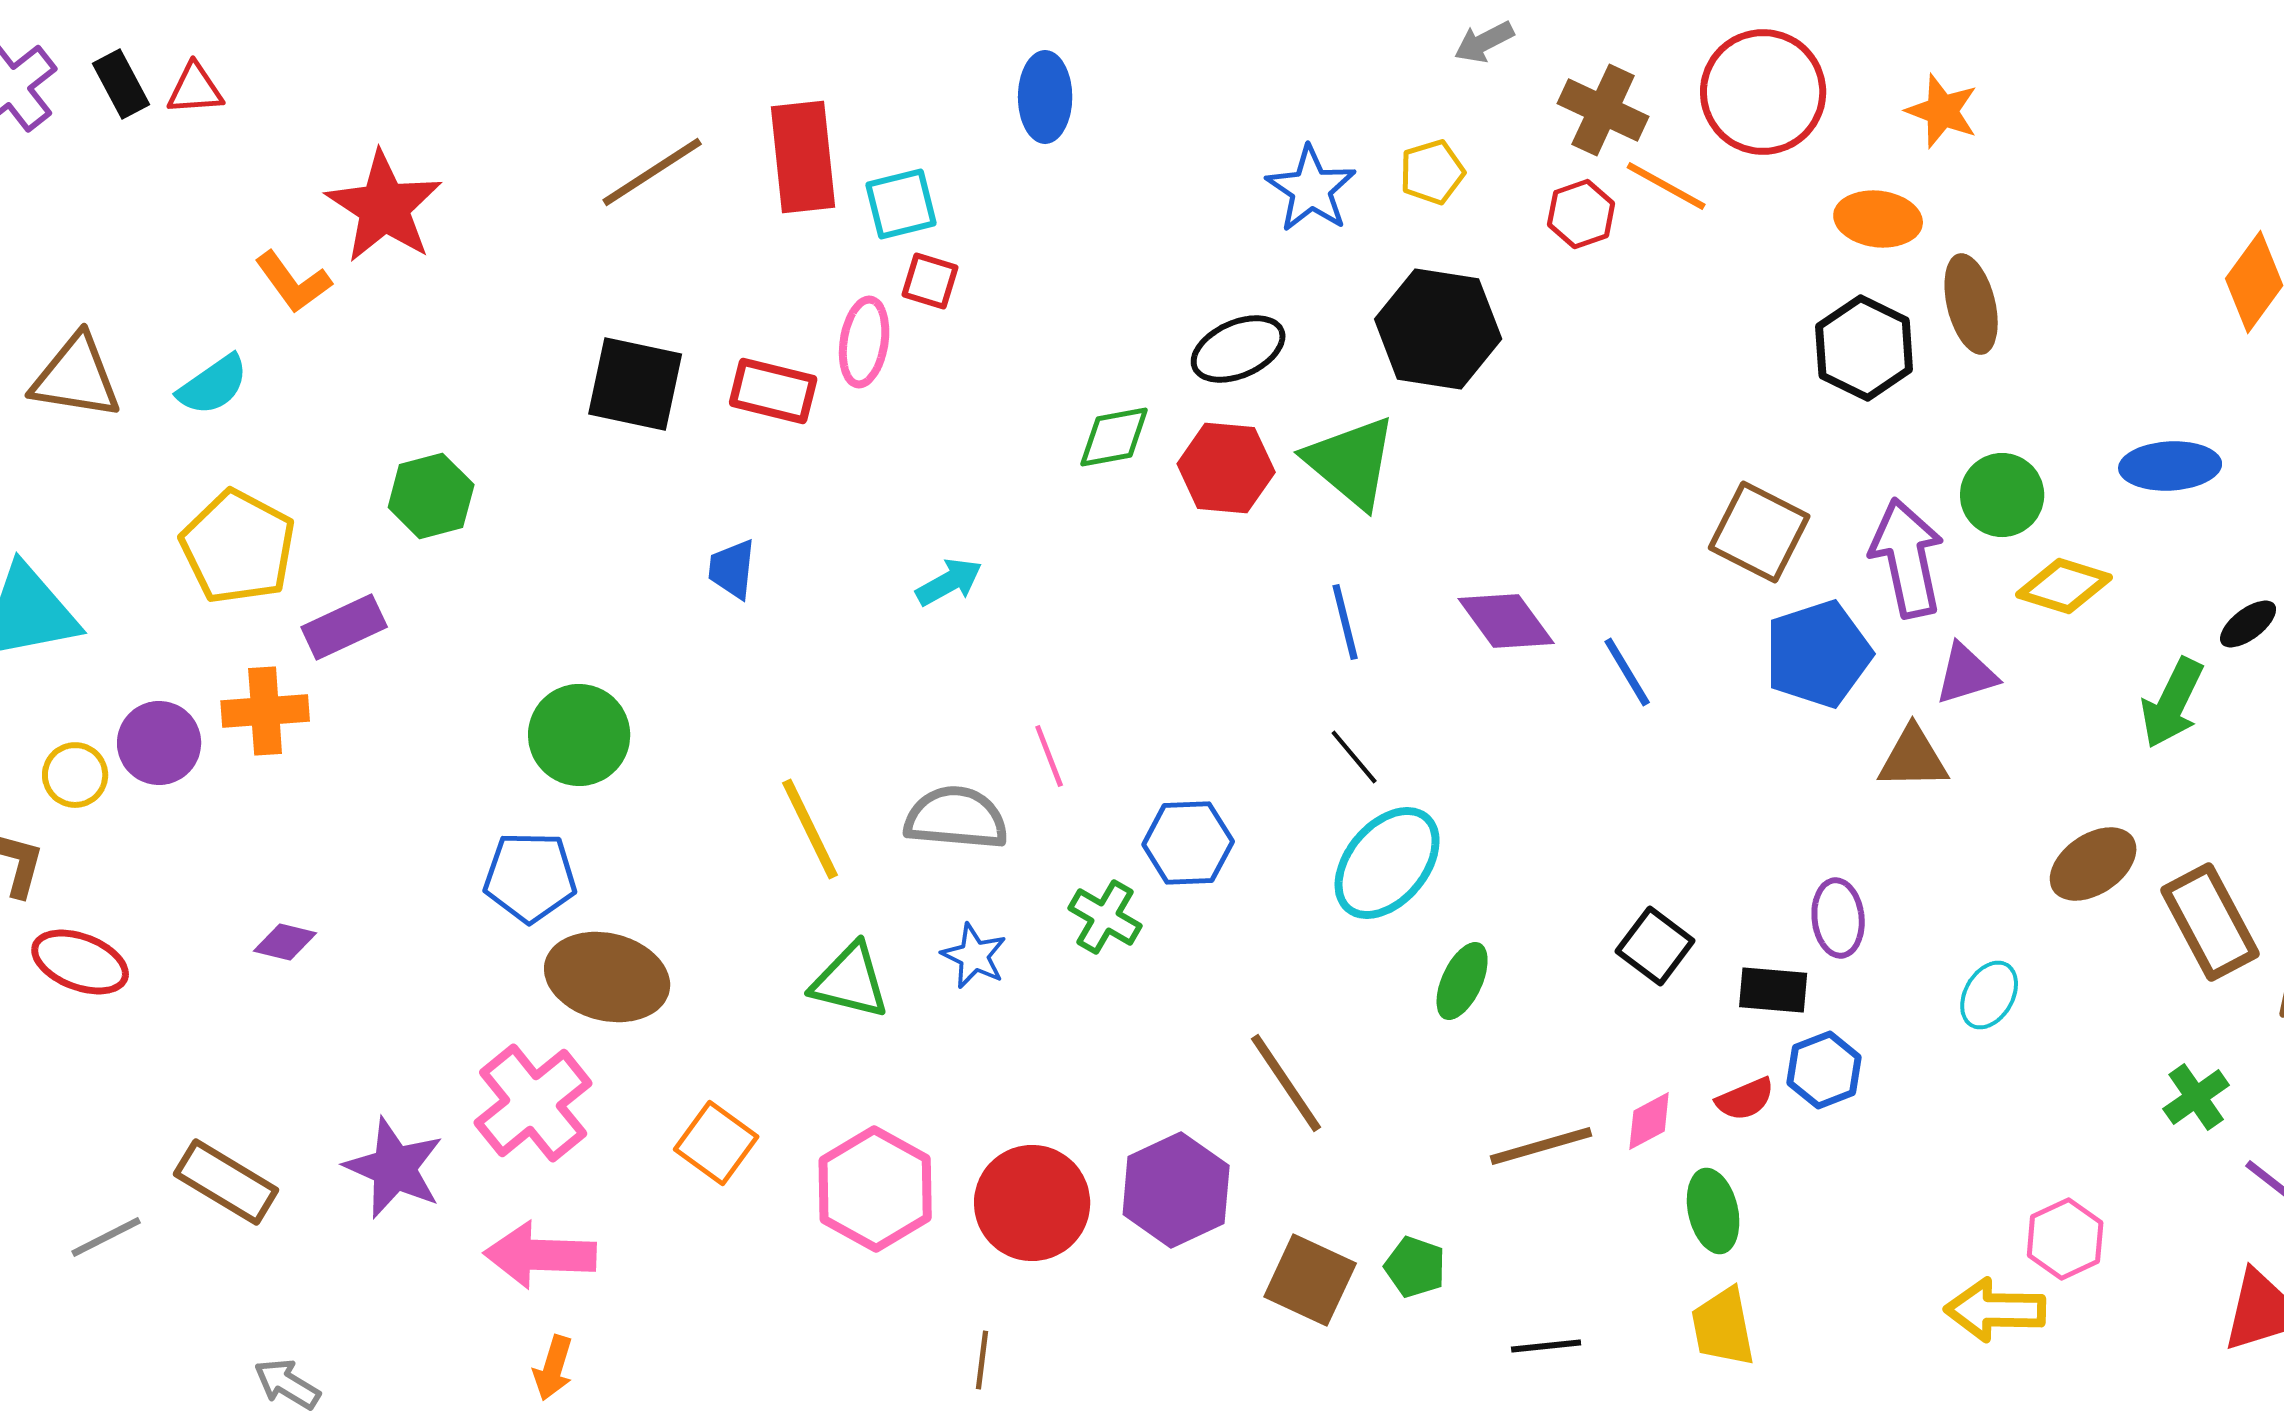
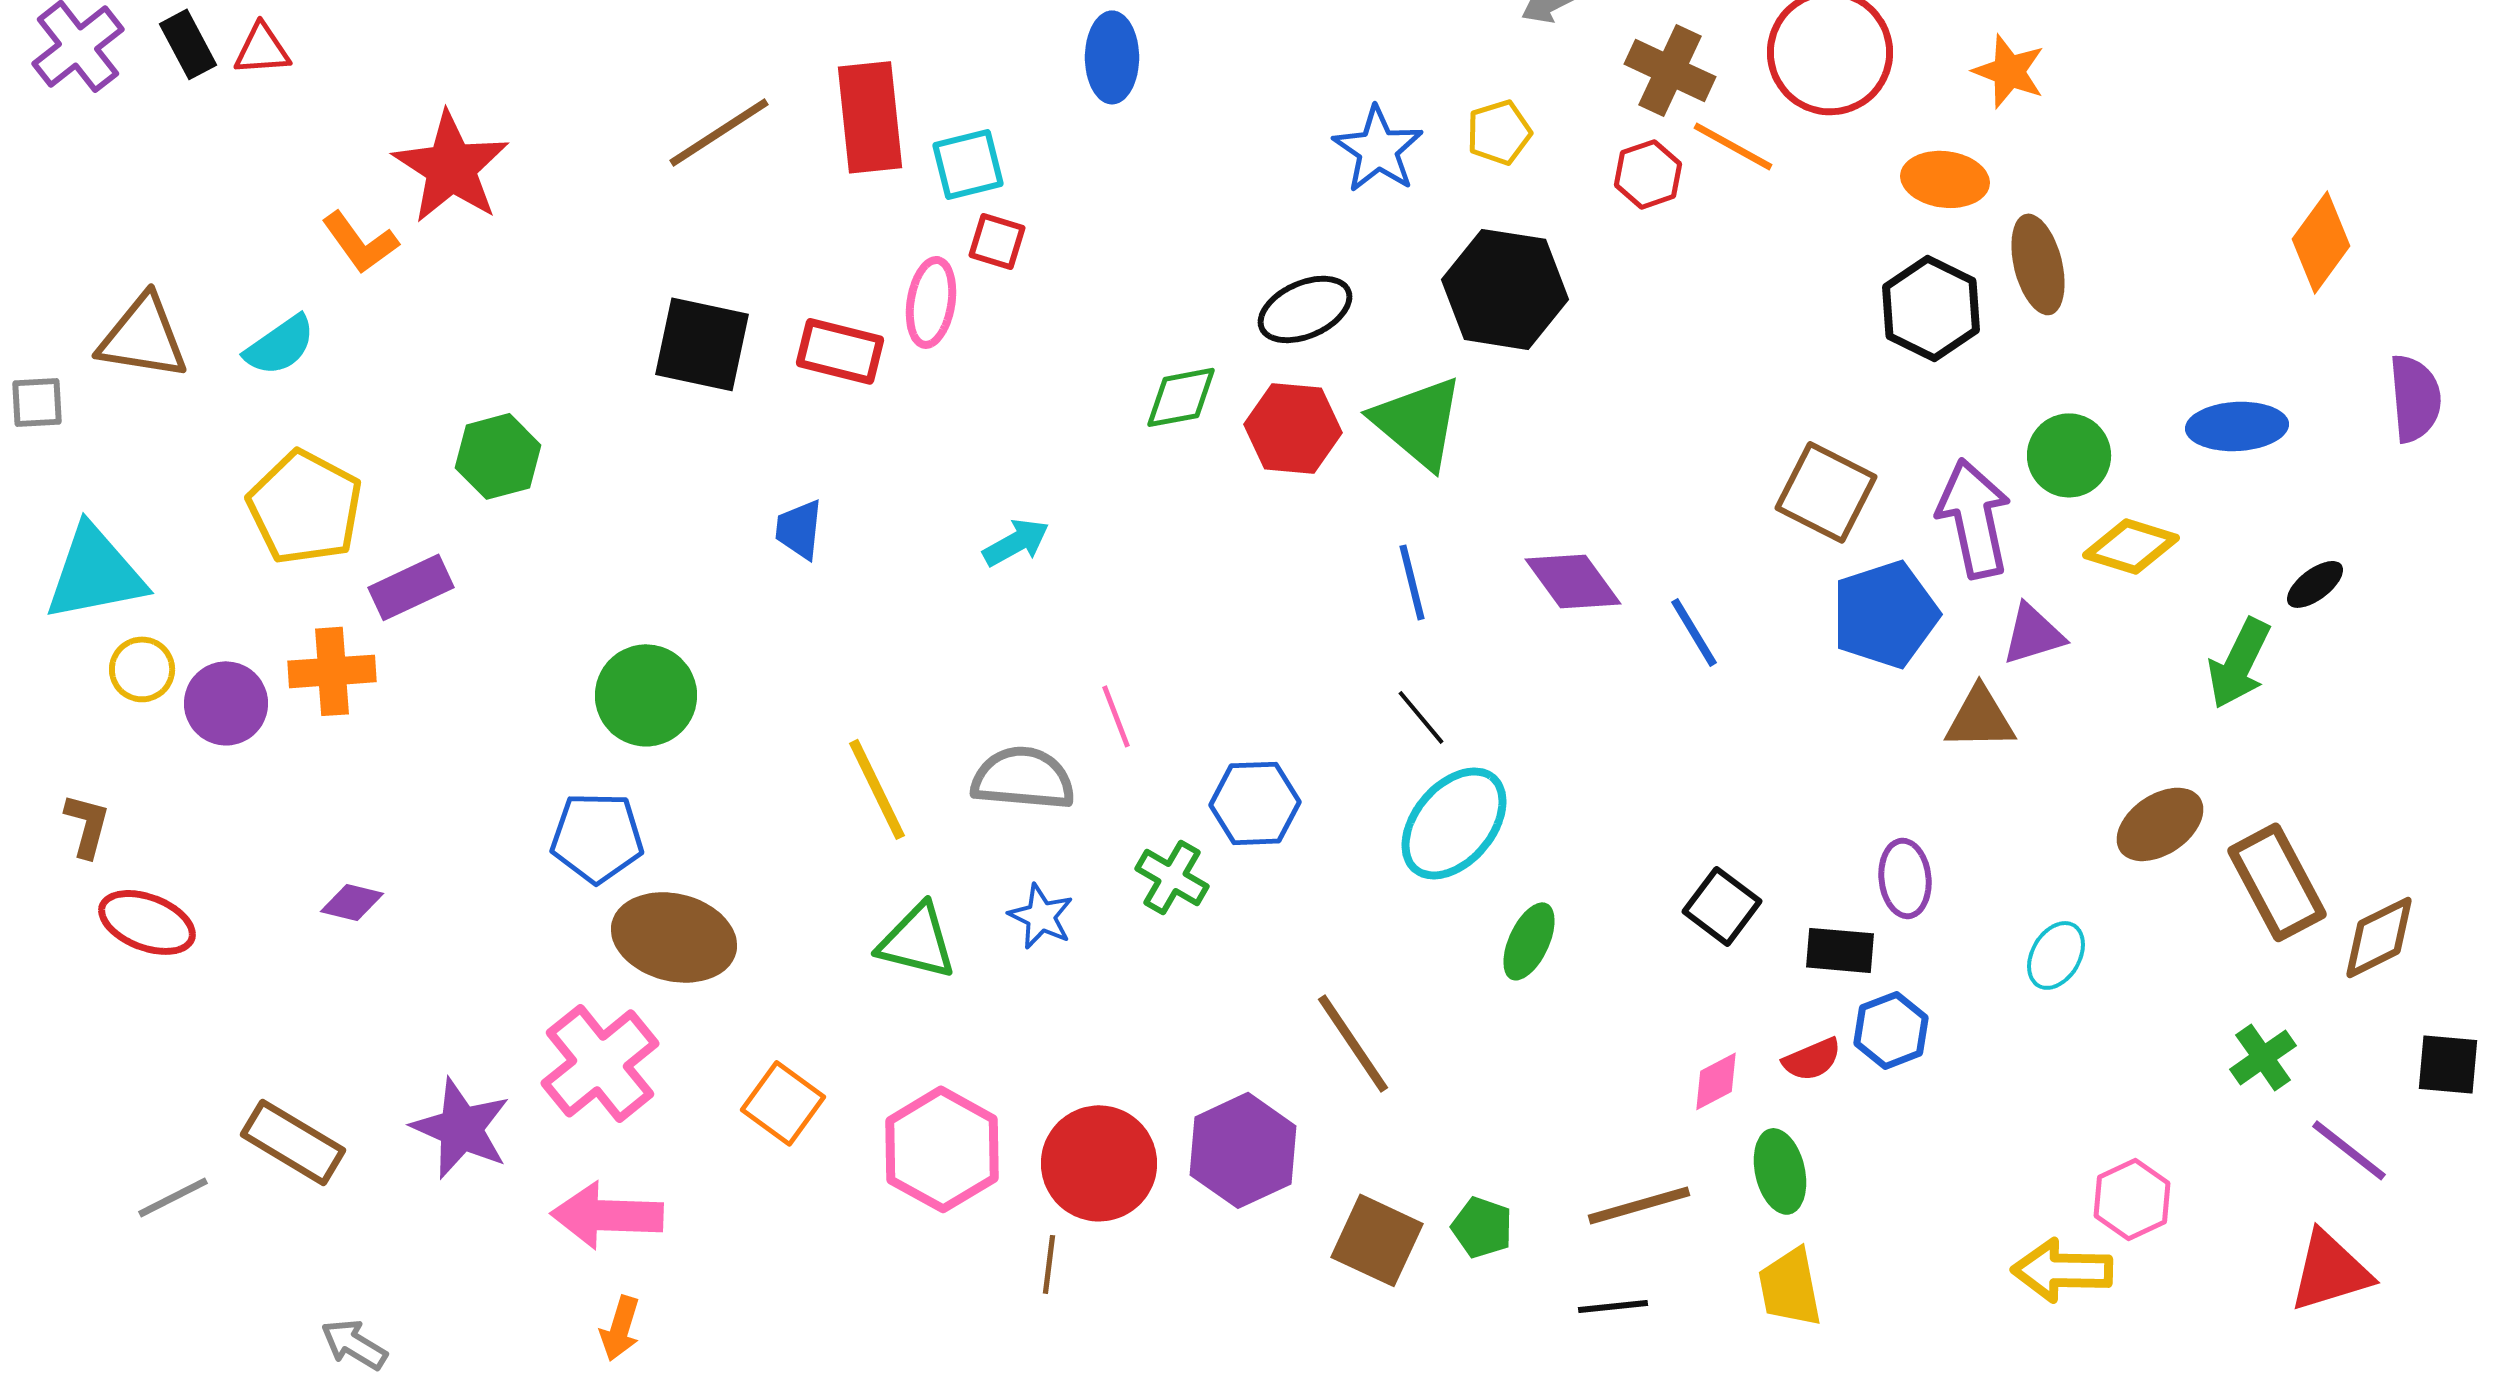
yellow circle: (75, 775) -> (142, 669), moved
brown line: (1541, 1146) -> (1639, 1205), moved
brown line: (982, 1360) -> (1049, 1264), moved

